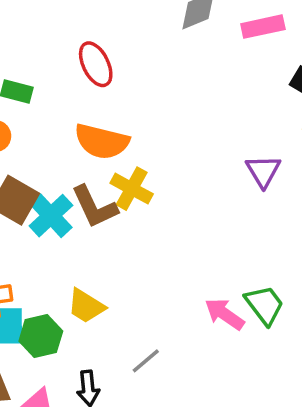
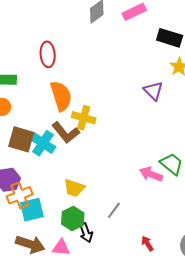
red ellipse: (96, 64) -> (48, 54), turned 35
orange semicircle: (102, 141) -> (61, 96), turned -108
green hexagon: (41, 336) -> (73, 219), moved

